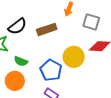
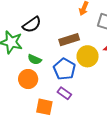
brown rectangle: (47, 29) -> (69, 40), moved

